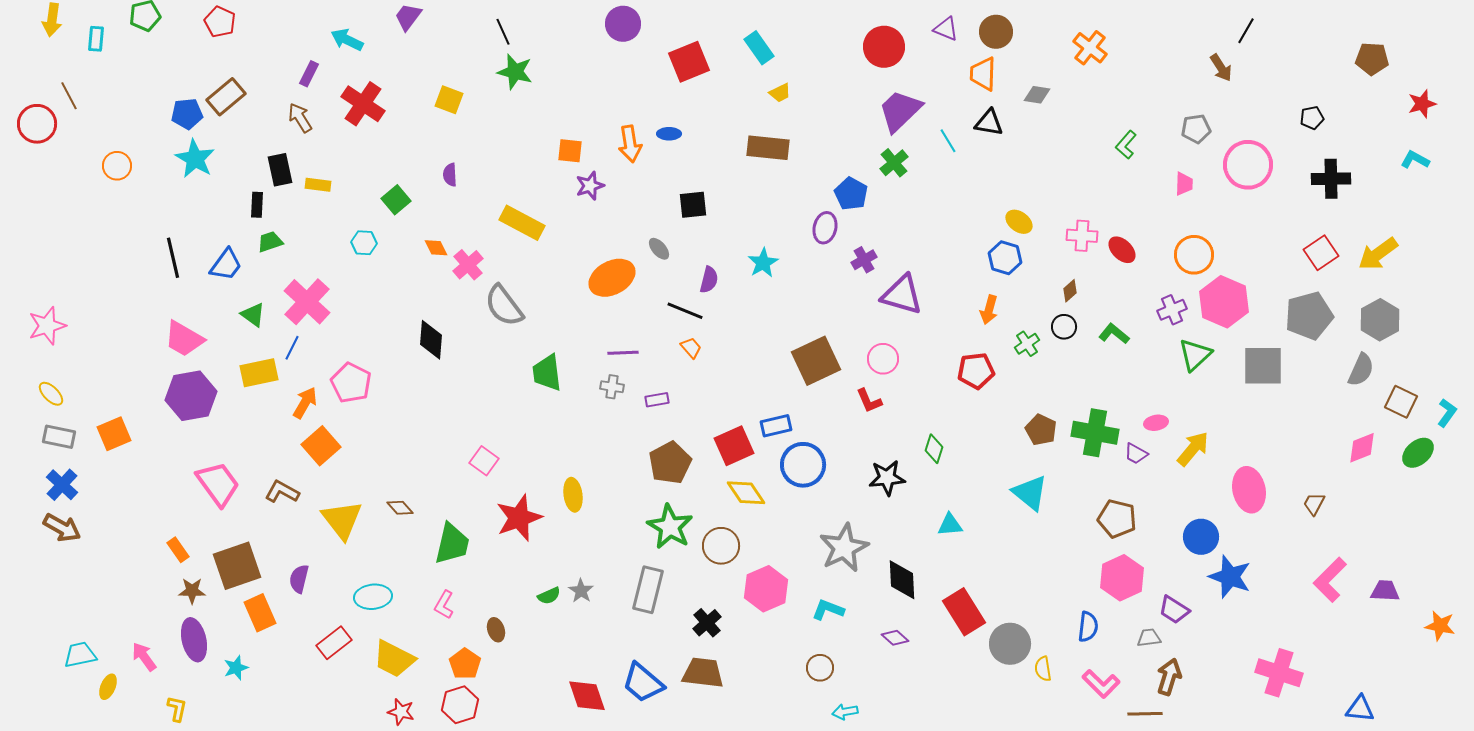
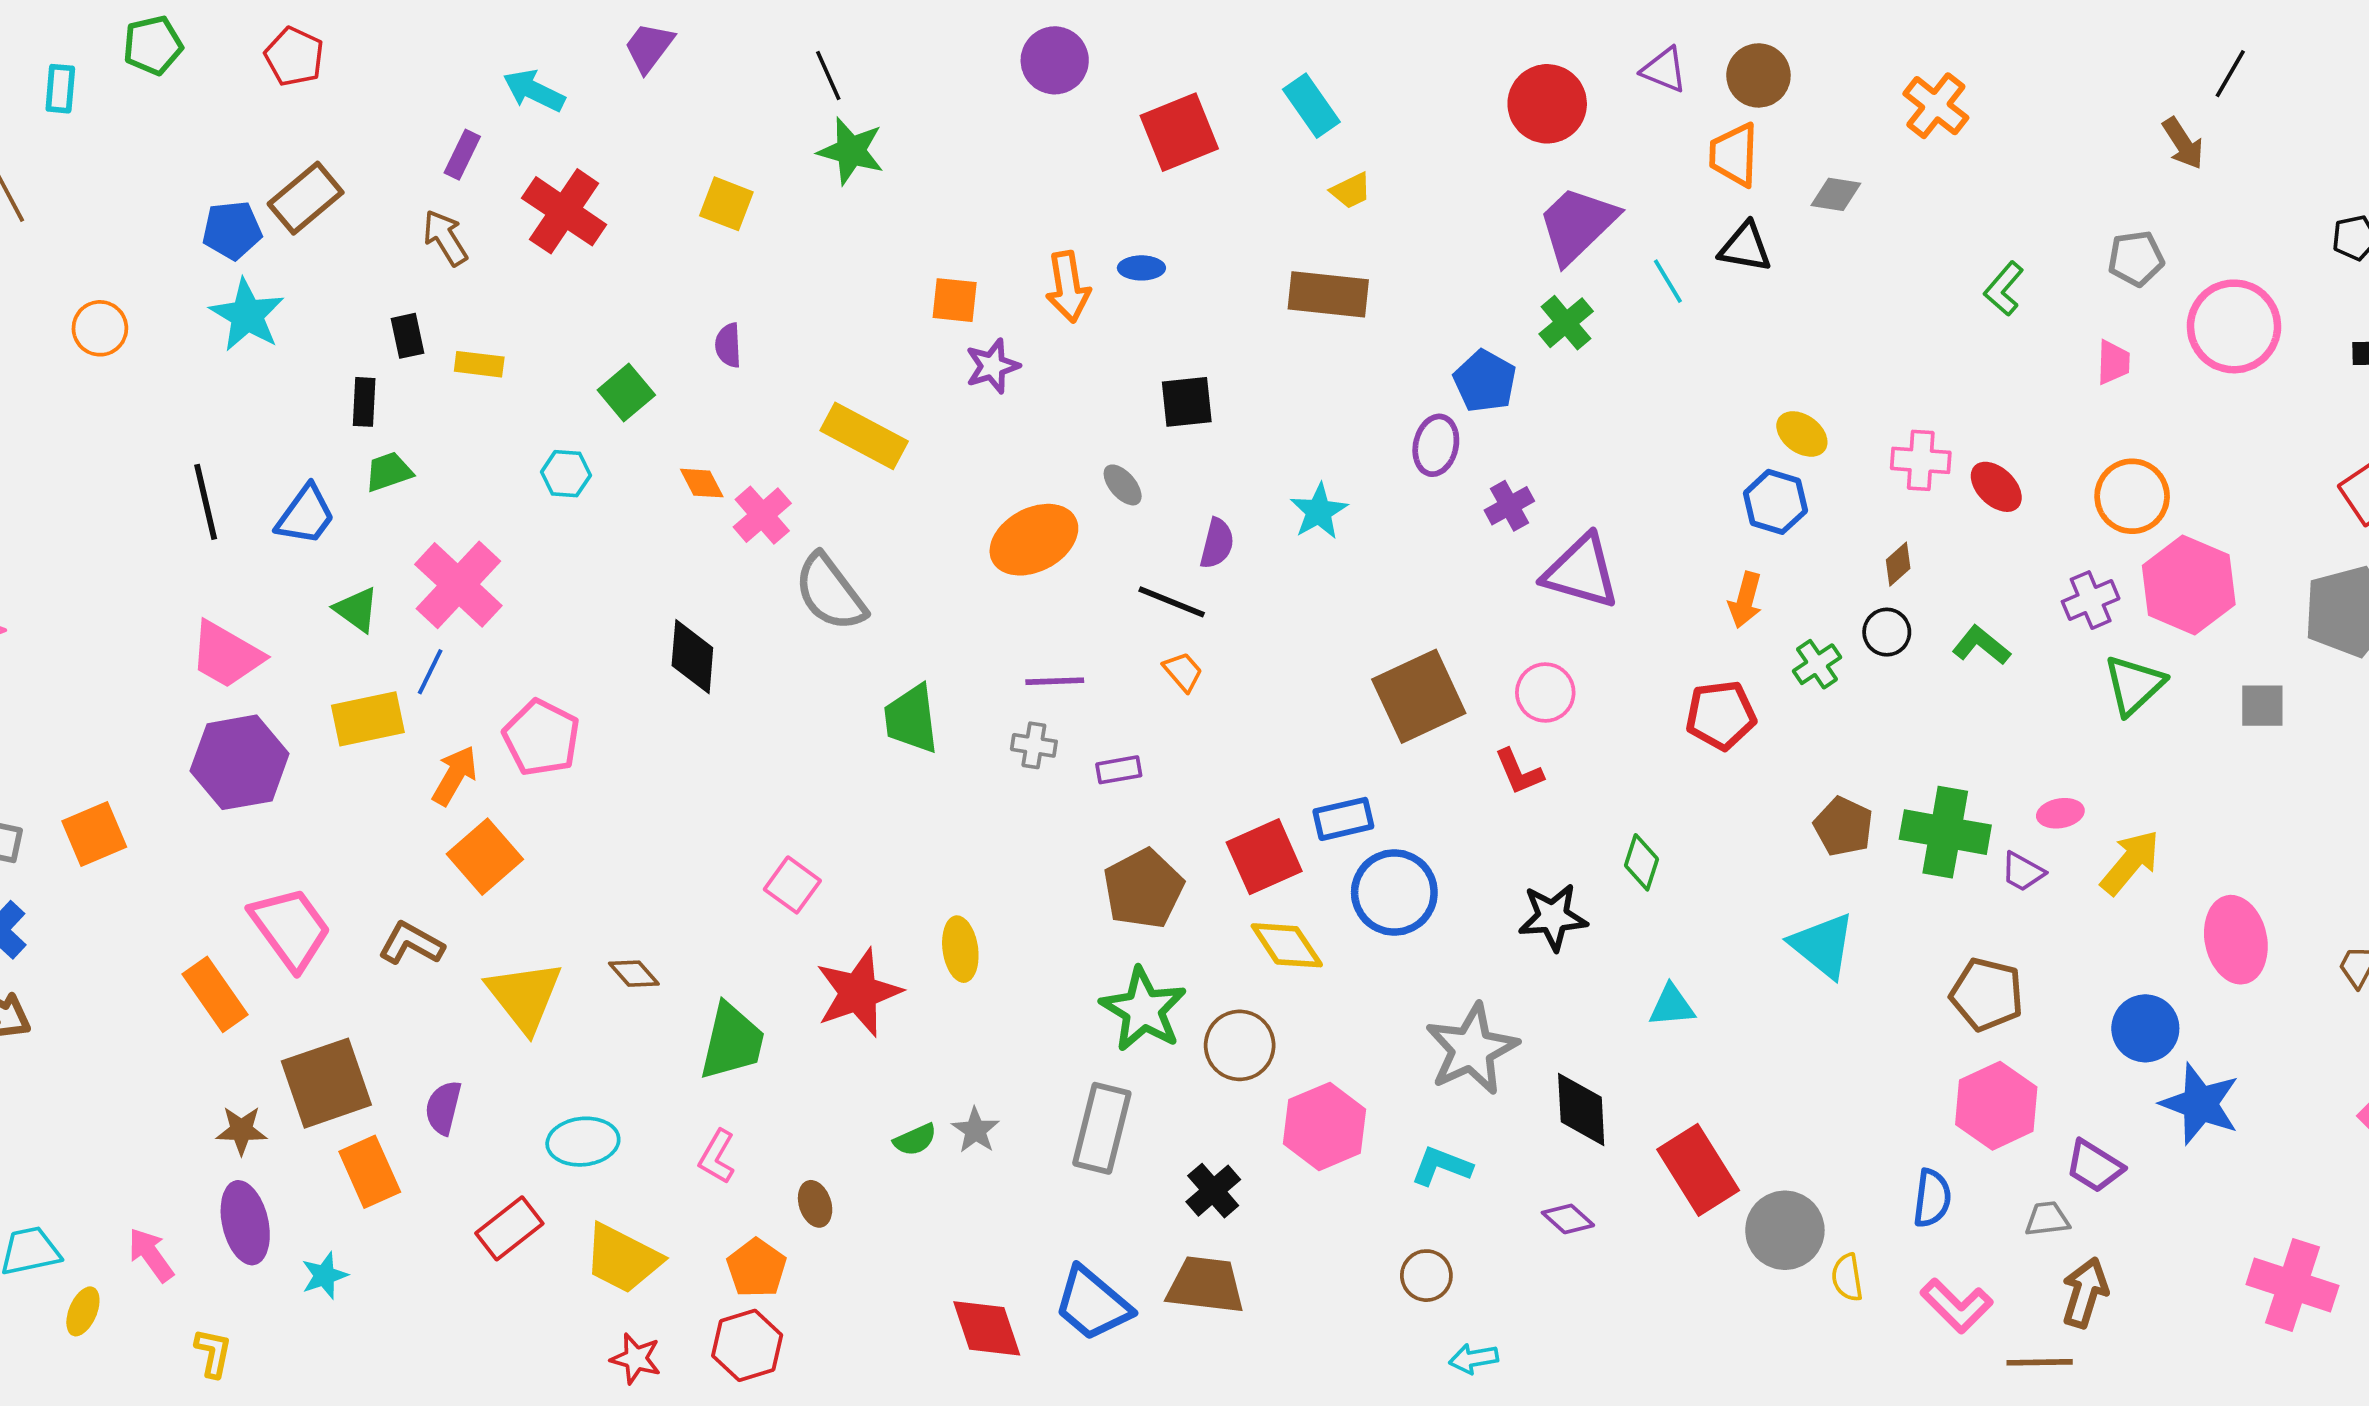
black rectangle: (280, 170) -> (407, 336), size x0.7
gray square: (1263, 366) -> (2262, 706), size x0.6
orange rectangle: (178, 550) -> (215, 994), moved, size x1.5

